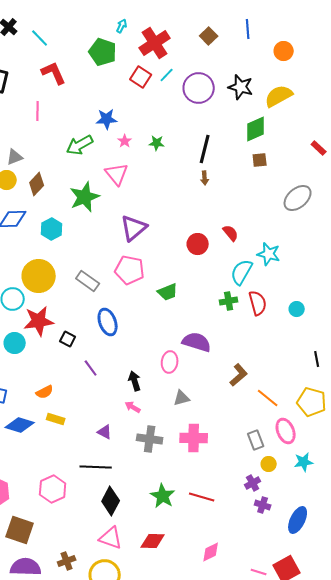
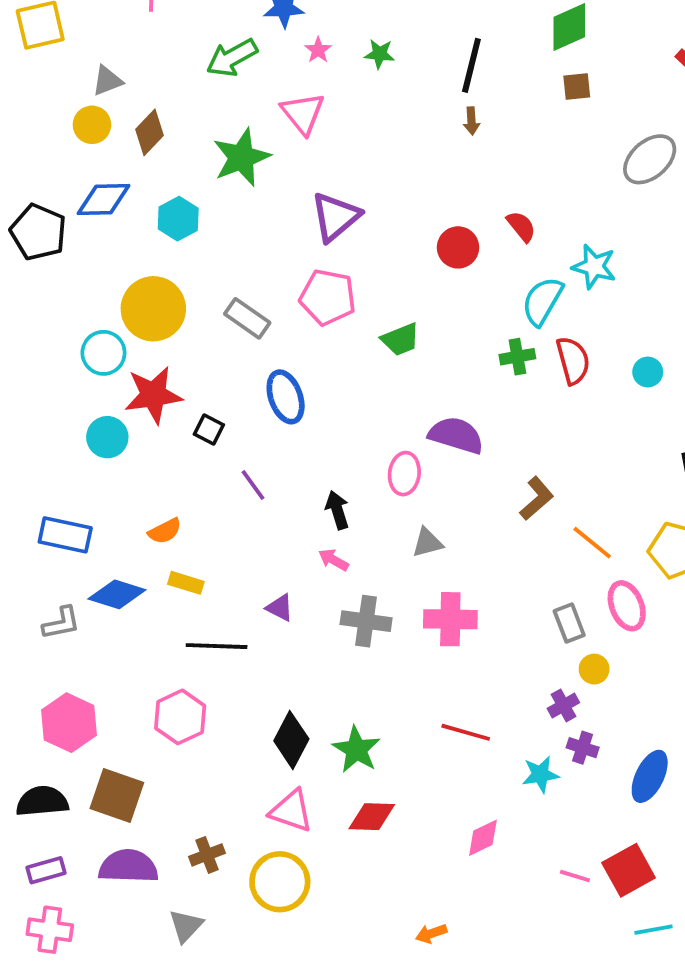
cyan star: (304, 462) -> (540, 774), moved
black line: (96, 467) -> (217, 646), moved
green star: (163, 496) -> (356, 750), moved

